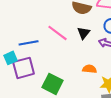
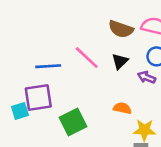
cyan square: (11, 58) -> (20, 111), moved
green square: (53, 84) -> (73, 122), turned 30

